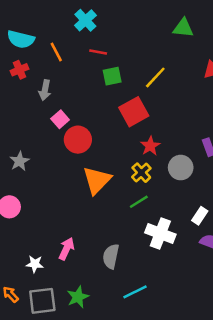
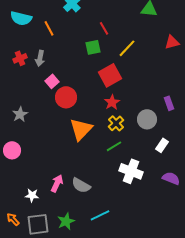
red line: (98, 52) -> (104, 28), moved, turned 48
red cross: (19, 70) -> (20, 58), moved
red star: (150, 146) -> (112, 102), moved
white rectangle: (200, 216) -> (162, 145), moved
gray semicircle: (111, 256) -> (81, 185), moved, turned -72
cyan line: (135, 292) -> (100, 215), moved

